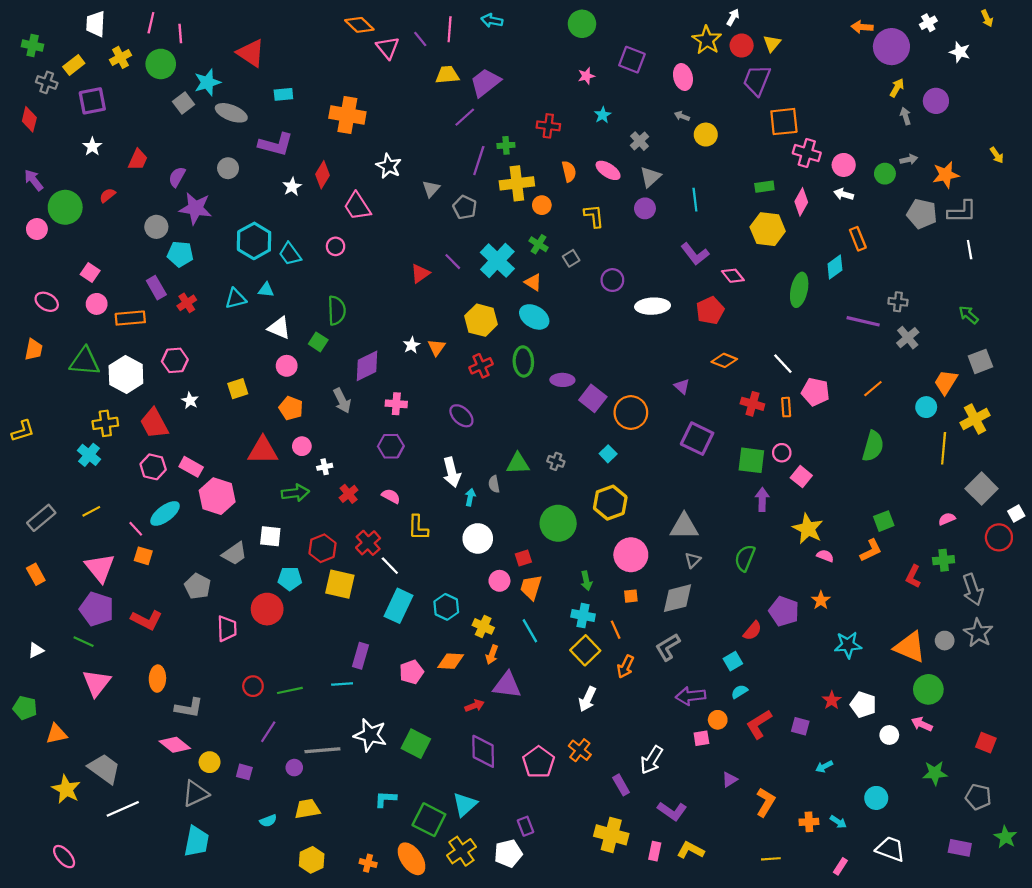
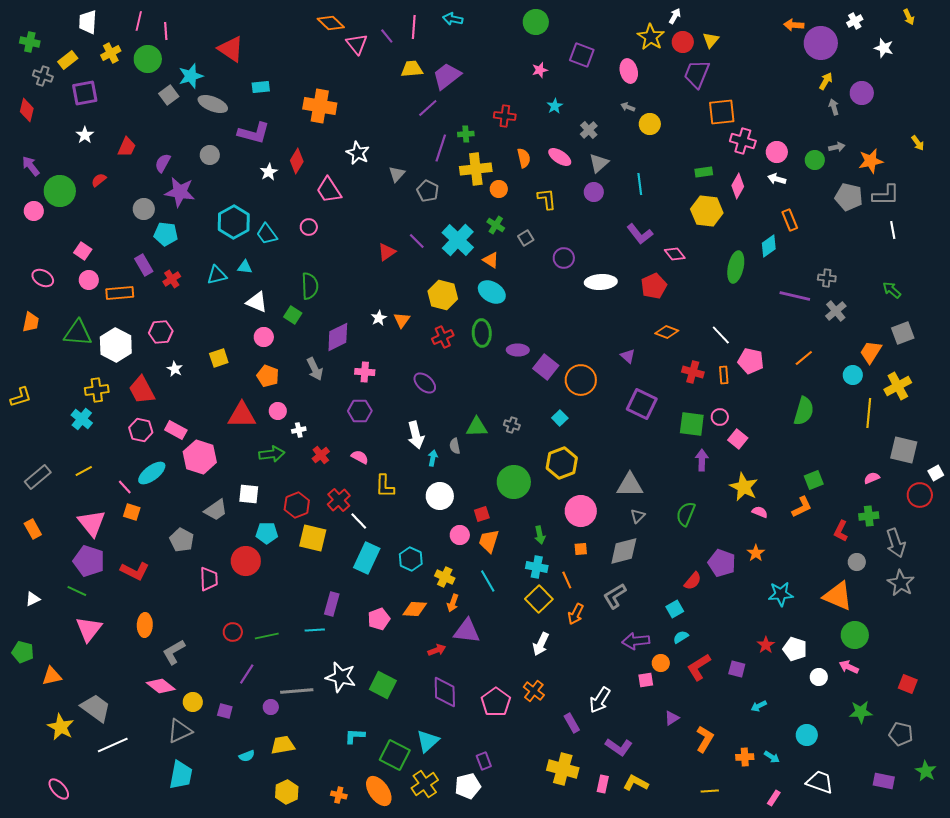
gray square: (982, 489) -> (904, 450), turned -32
gray circle: (945, 641) -> (857, 562), moved
gray L-shape: (189, 708) -> (174, 652), turned 140

